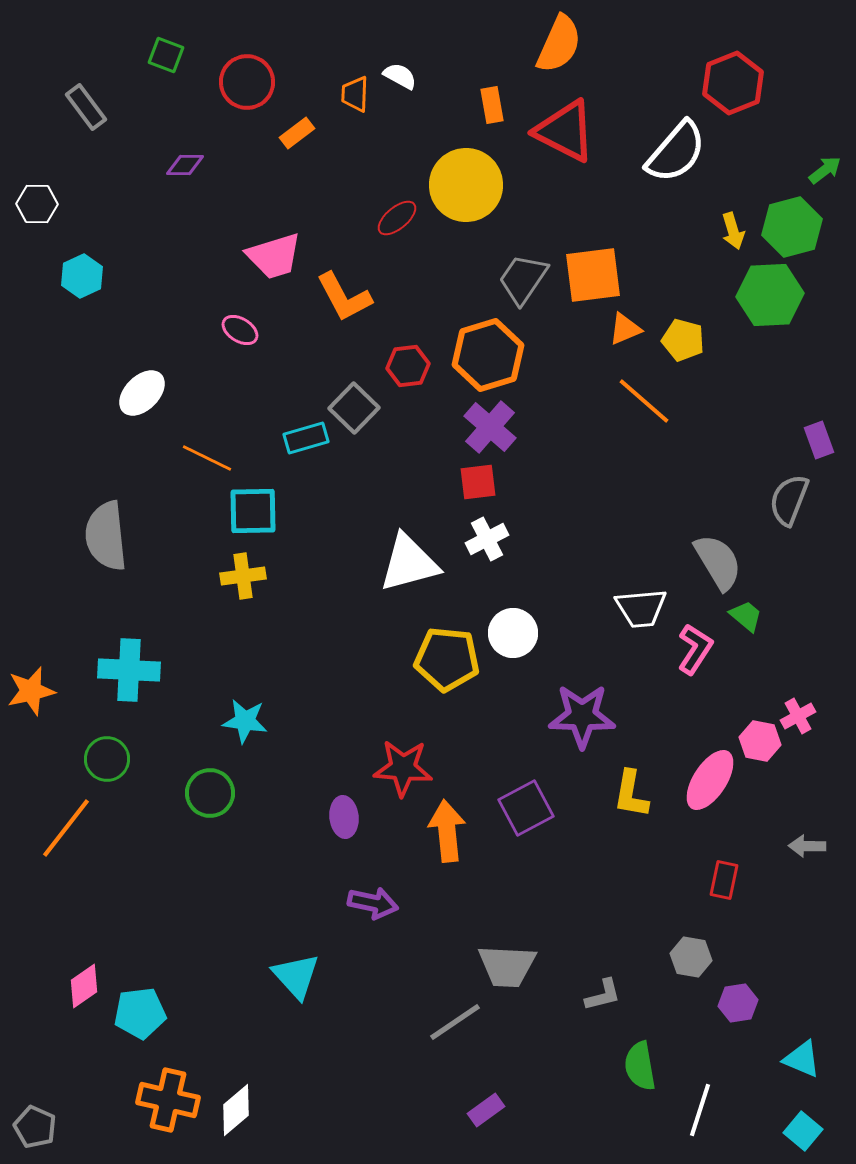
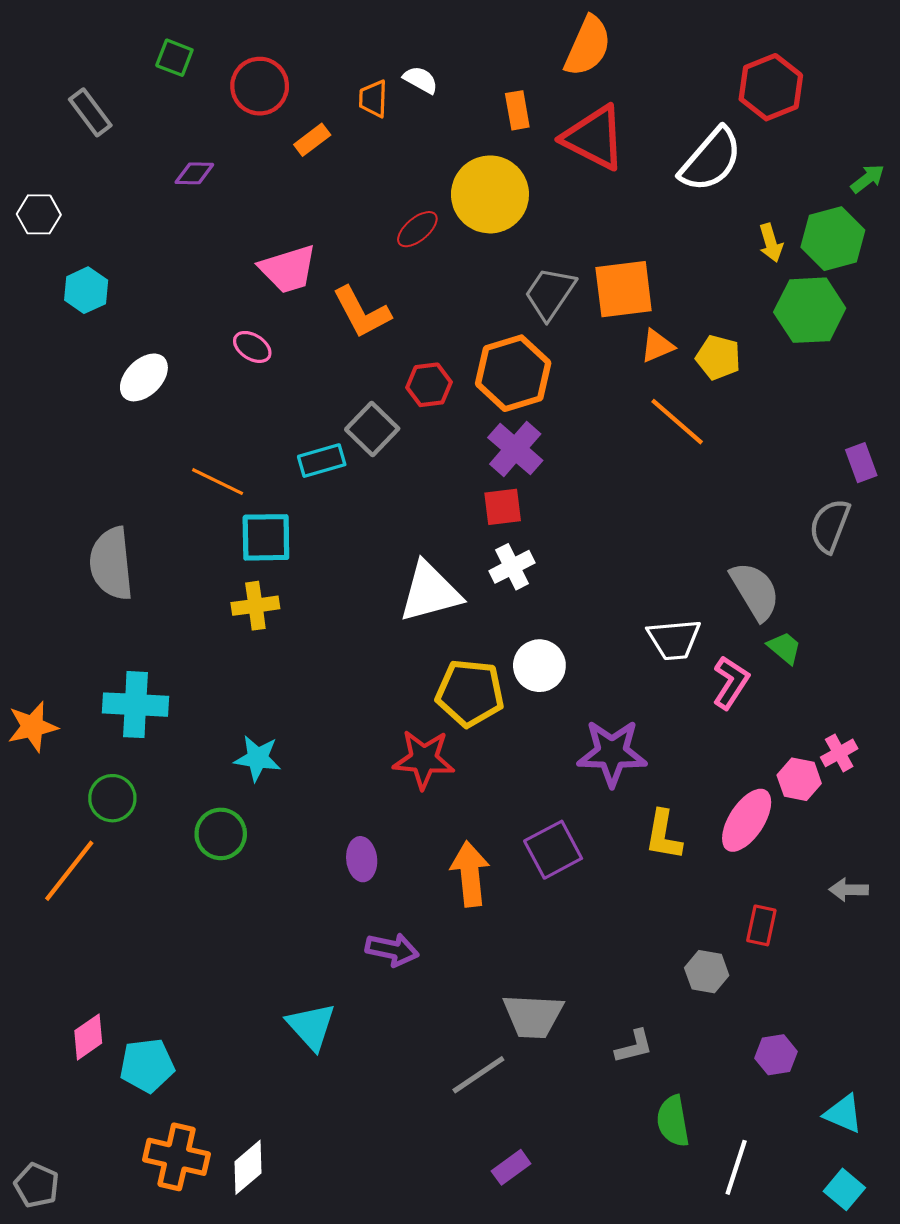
white ellipse: (142, 393) -> (144, 377), moved
red star: (403, 768) -> (424, 759), moved
gray hexagon: (691, 957) -> (707, 972), moved

